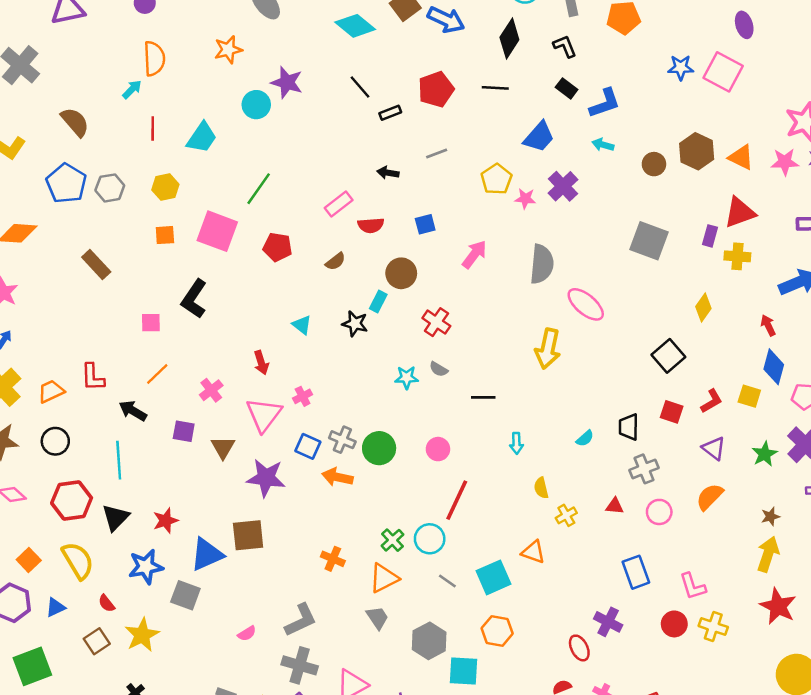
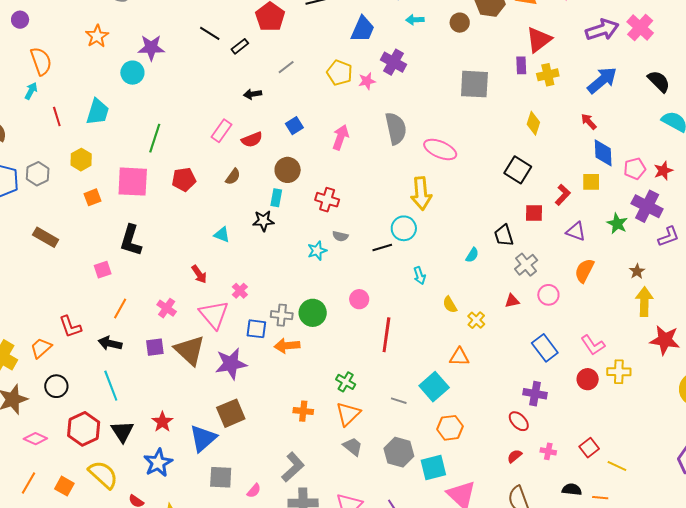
brown triangle: (223, 447) -> (190, 350), size x1.6
cyan circle: (430, 539) -> (404, 228), moved
gray square: (185, 595) -> (221, 477), moved

